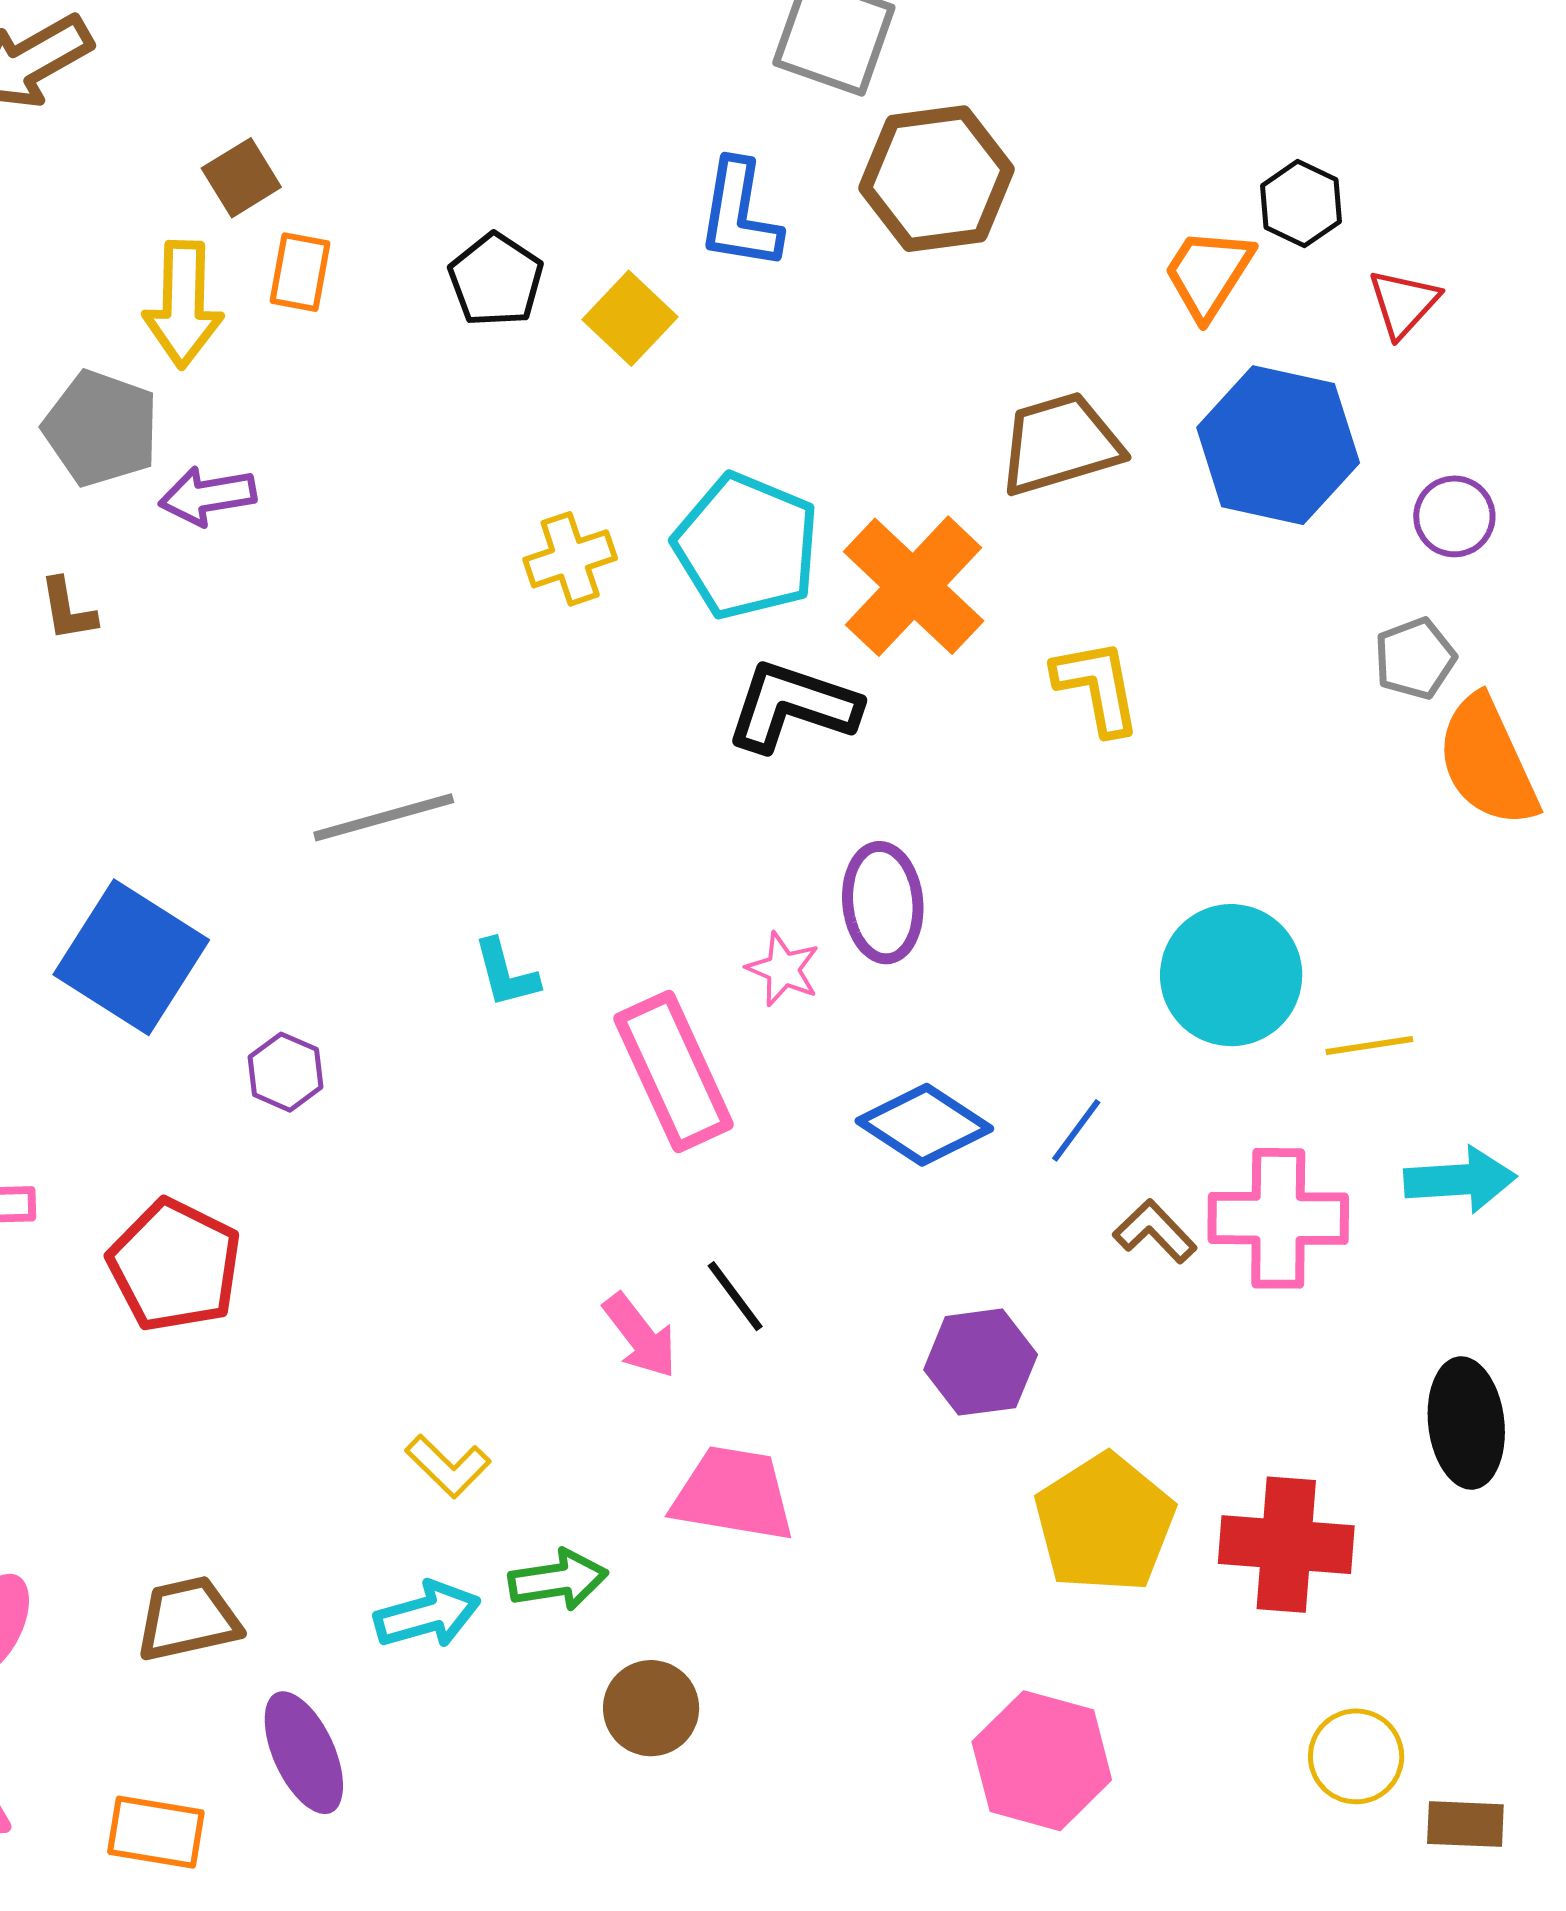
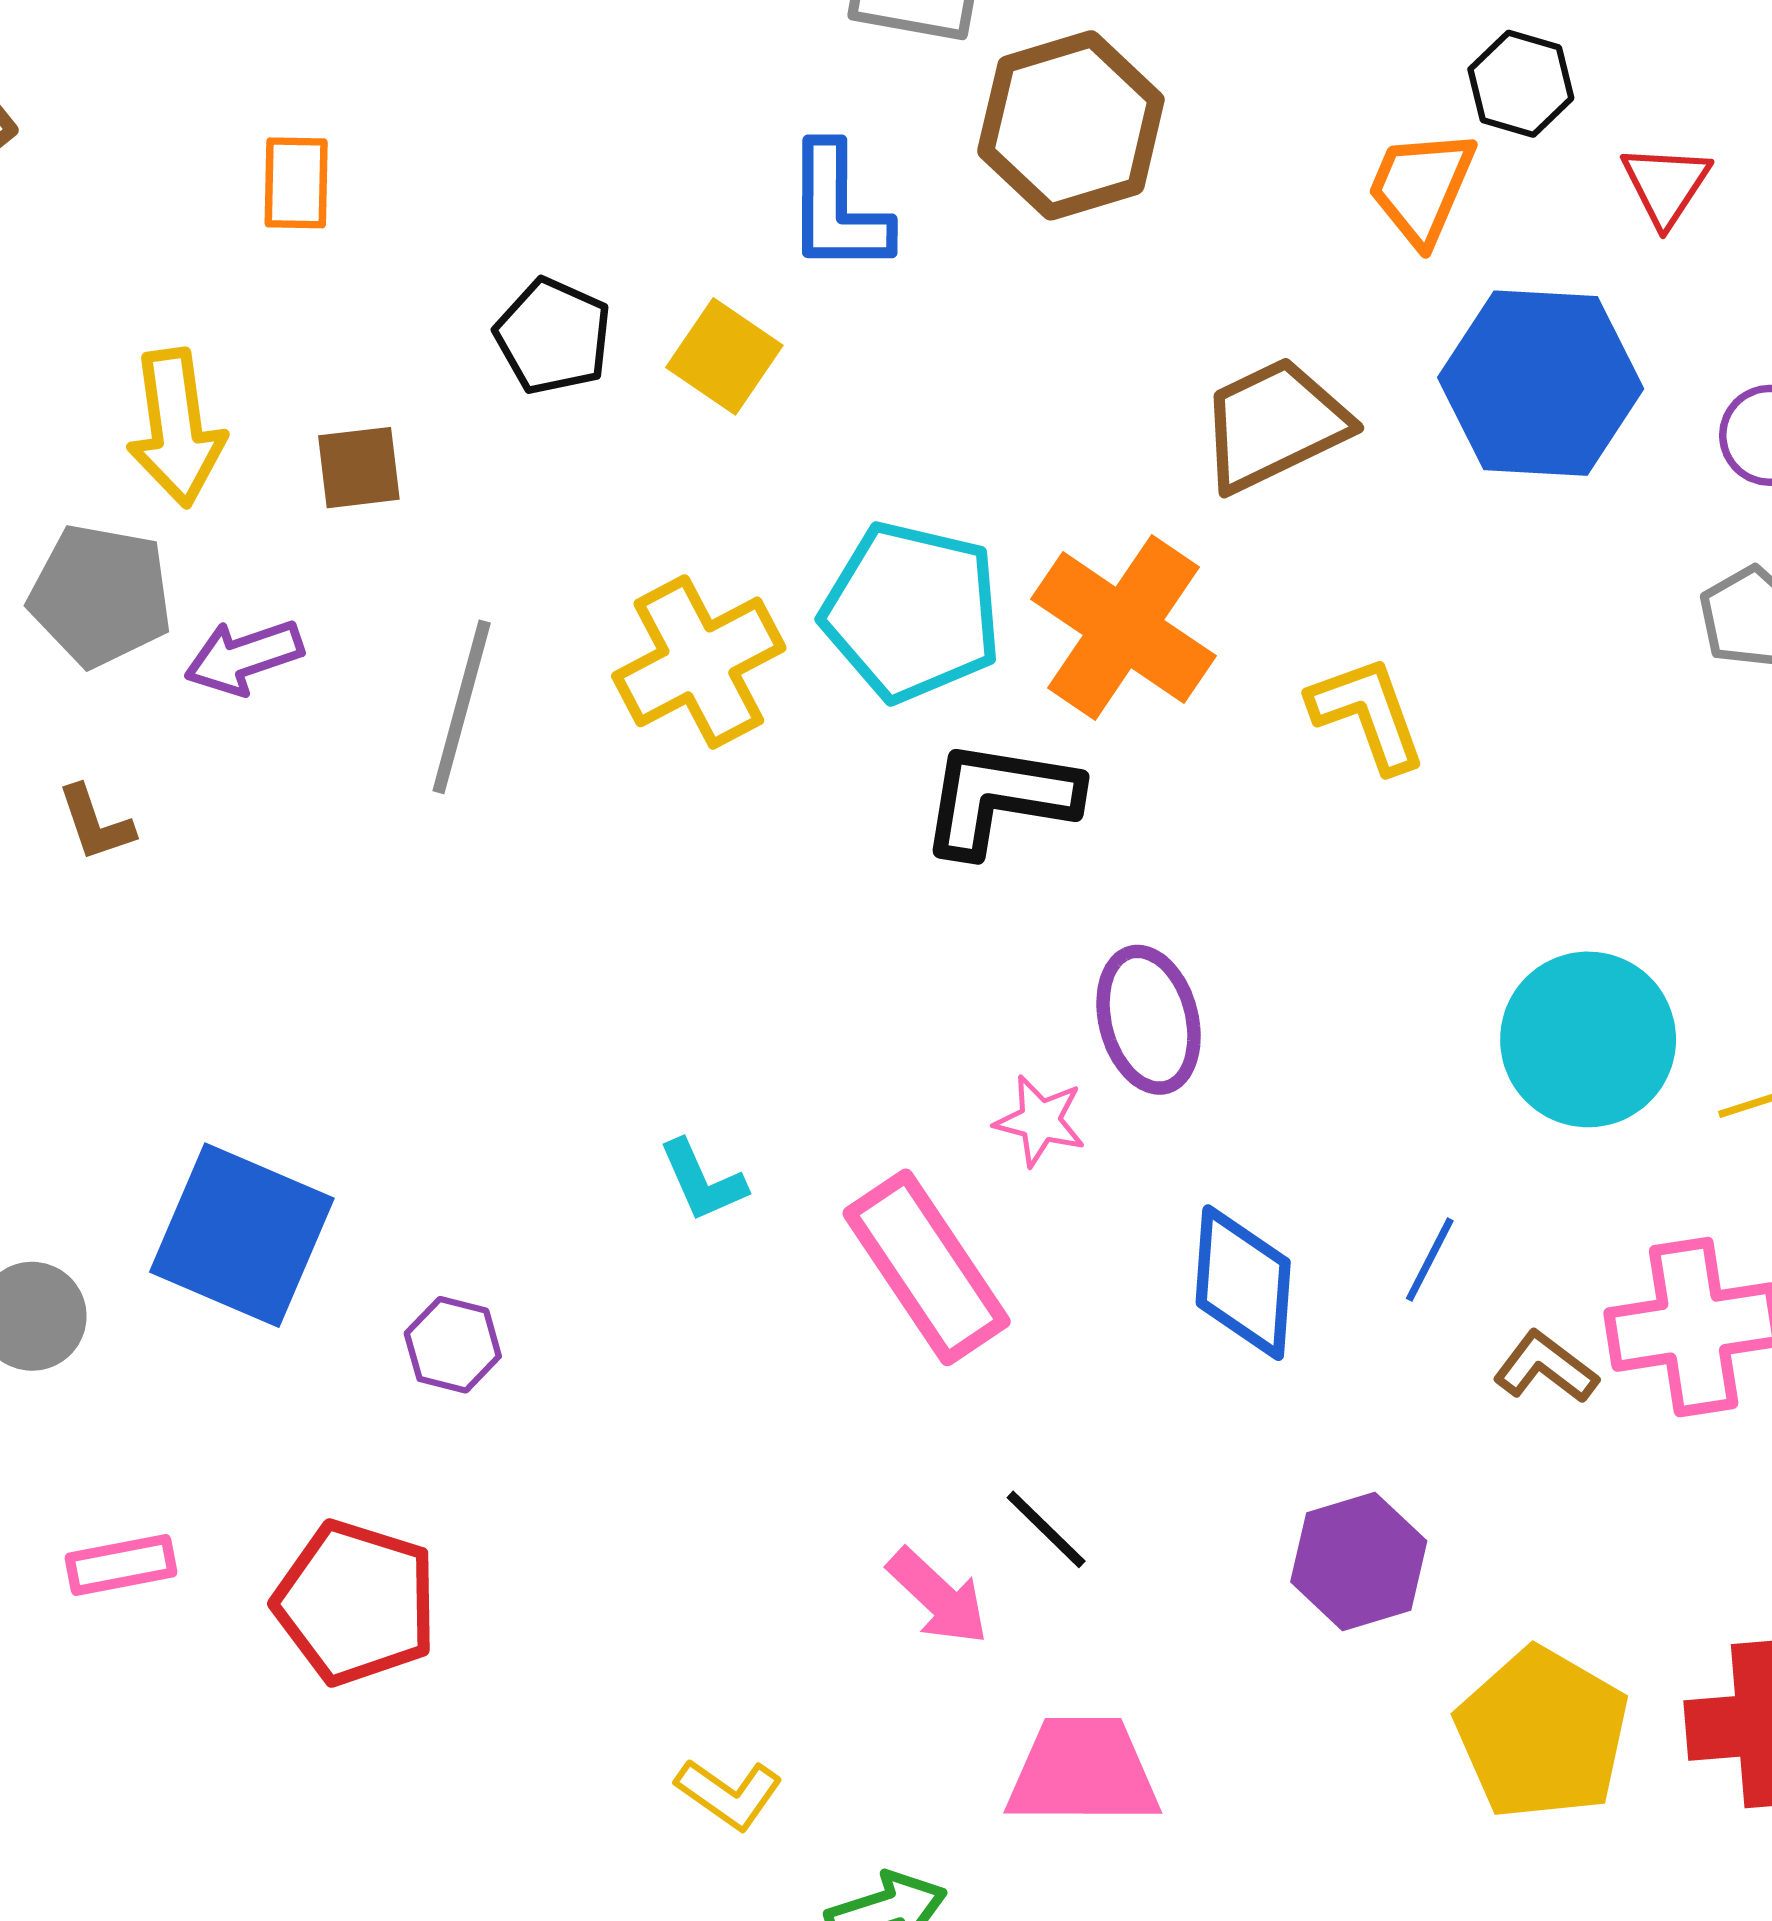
brown square: (241, 178) -> (359, 468), moved, turned 34
orange rectangle: (300, 272) -> (296, 183), moved
yellow cross: (570, 559) -> (699, 662), size x1.5
gray line: (384, 817) -> (462, 707), moved, turned -50
blue diamond: (924, 1125) -> (1243, 1283), turned 70

